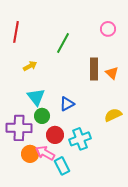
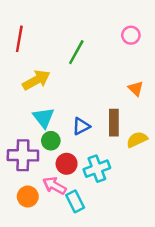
yellow arrow: (30, 66) -> (36, 80), size x1.6
brown rectangle: (94, 69) -> (114, 123), moved
orange circle: (30, 154) -> (28, 197), moved

